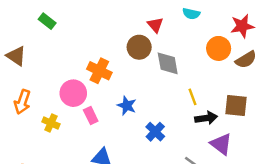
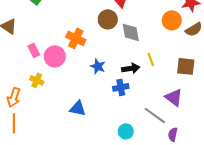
orange arrow: (22, 102) -> (14, 97), moved
pink rectangle: (91, 116) -> (34, 50), moved
black arrow: (206, 118) -> (131, 68), moved
blue cross: (155, 132) -> (121, 87), turned 35

